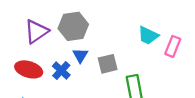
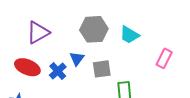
gray hexagon: (73, 26) -> (94, 29), moved
cyan trapezoid: (148, 35) -> (129, 35), moved

